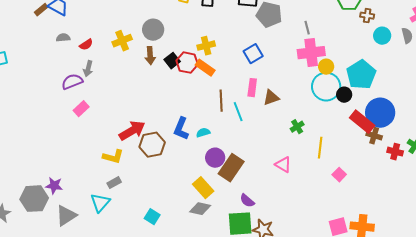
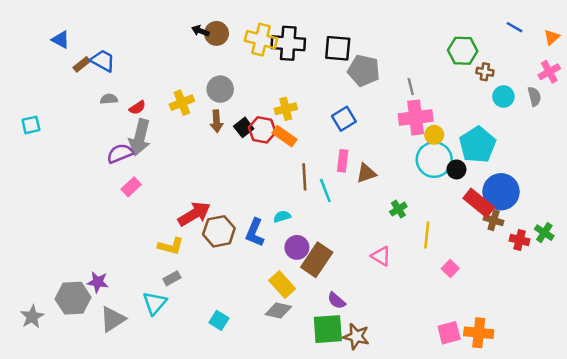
gray arrow: (88, 69) -> (140, 137), size x1.8
blue L-shape: (181, 129) -> (255, 233), moved

